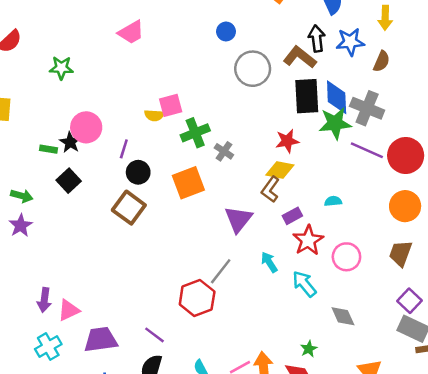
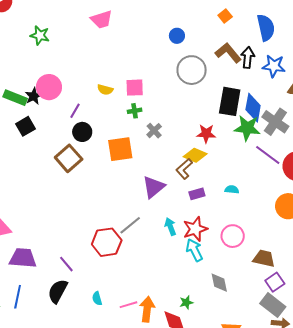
brown L-shape: (300, 57) -> (228, 53), moved
pink square: (171, 105) -> (135, 88), moved
green cross: (195, 133) -> (135, 111), size x0.6
green rectangle: (49, 149) -> (15, 98), size x1.6
red star: (308, 240) -> (195, 229), moved
brown trapezoid: (400, 253) -> (264, 258), moved, turned 70

